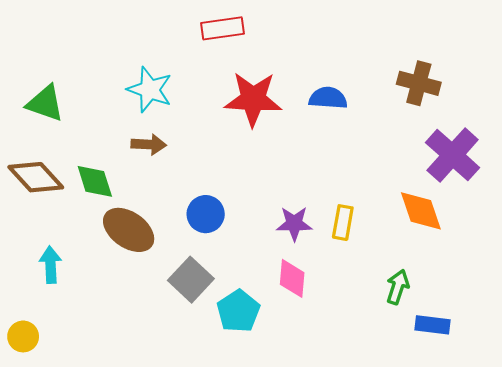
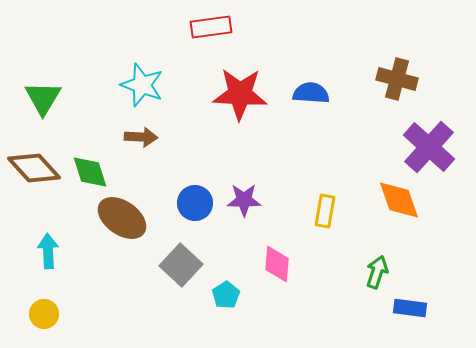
green triangle: (45, 103) -> (43, 98), turned 42
purple star: (294, 224) -> (244, 200), moved
cyan pentagon: (238, 311) -> (226, 295), size x0.7
yellow circle: (23, 336) -> (44, 314), moved

